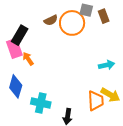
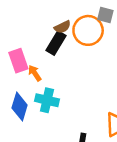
black rectangle: (20, 35) -> (56, 43), moved
cyan cross: (41, 103) -> (47, 100), moved

